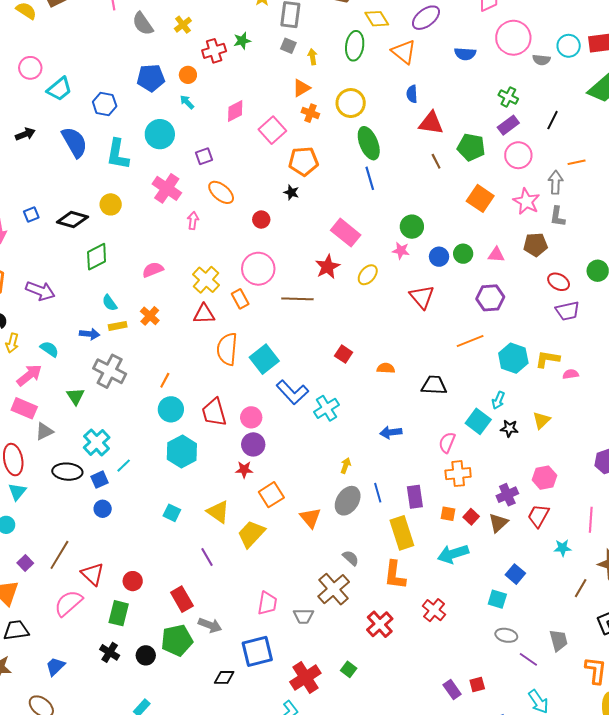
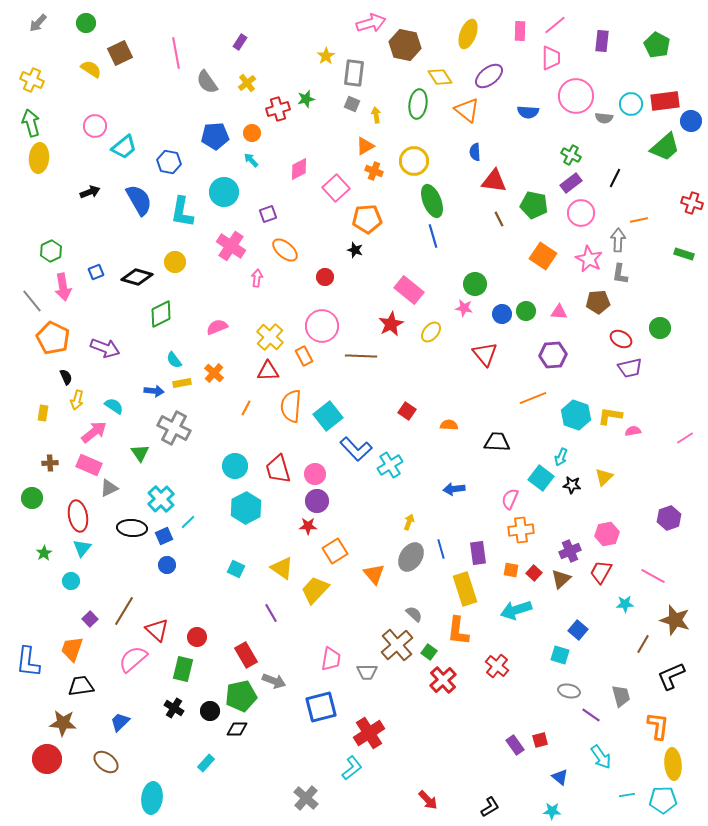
orange line: (165, 380) -> (246, 408), moved
pink line: (591, 520) -> (653, 576), turned -65
green square: (349, 669) -> (429, 652), moved
black diamond: (224, 677) -> (237, 729), moved

